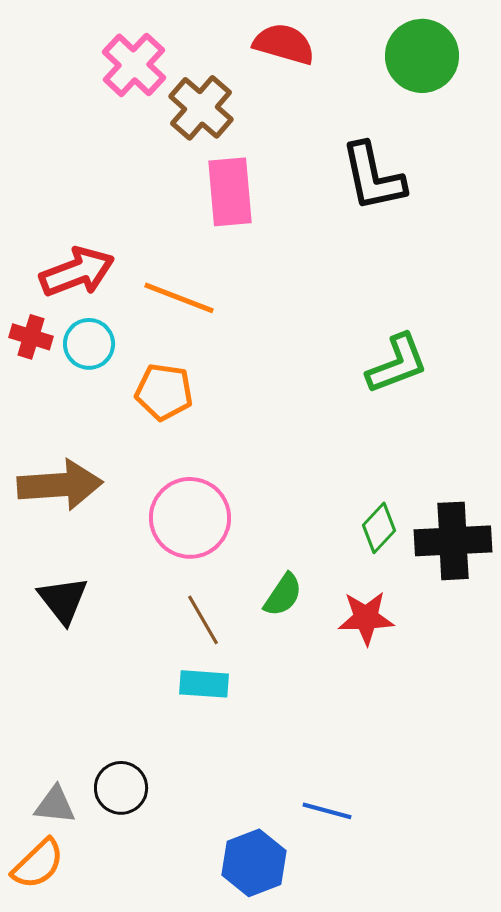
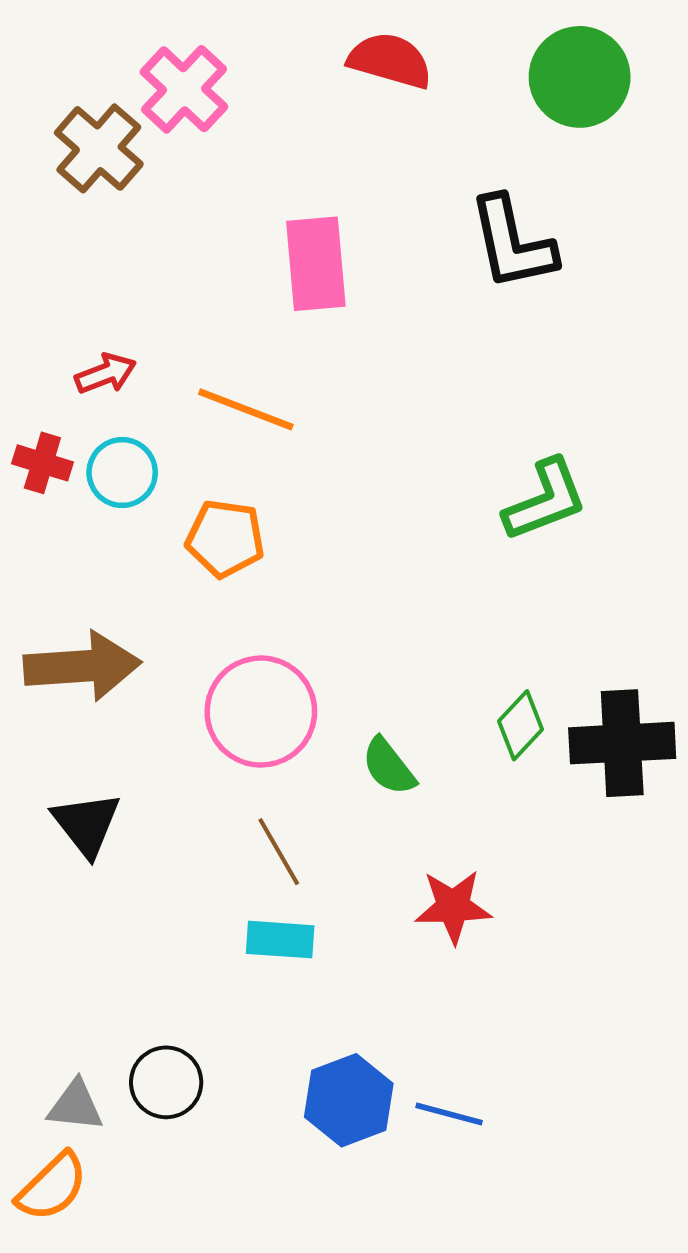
brown cross: (201, 108) -> (99, 148), moved
red arrow: (77, 272) -> (106, 374), size x0.6
green semicircle: (283, 595) -> (389, 766), moved, turned 108
red star: (366, 618) -> (453, 907), moved
blue hexagon: (254, 863) -> (349, 1100), moved

